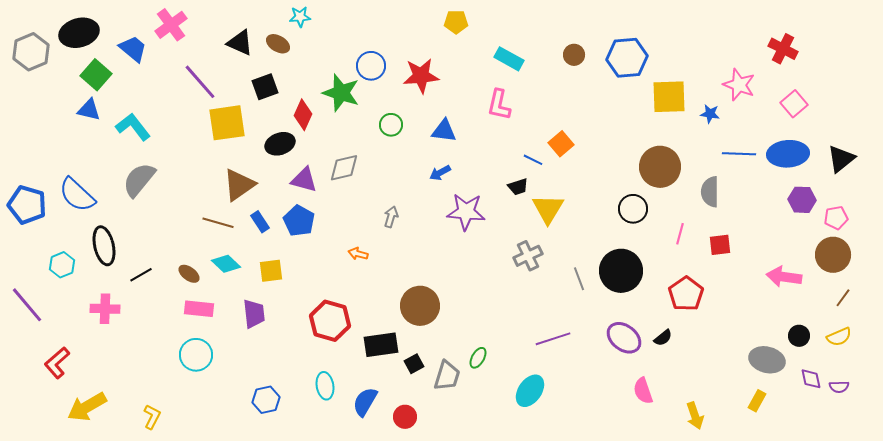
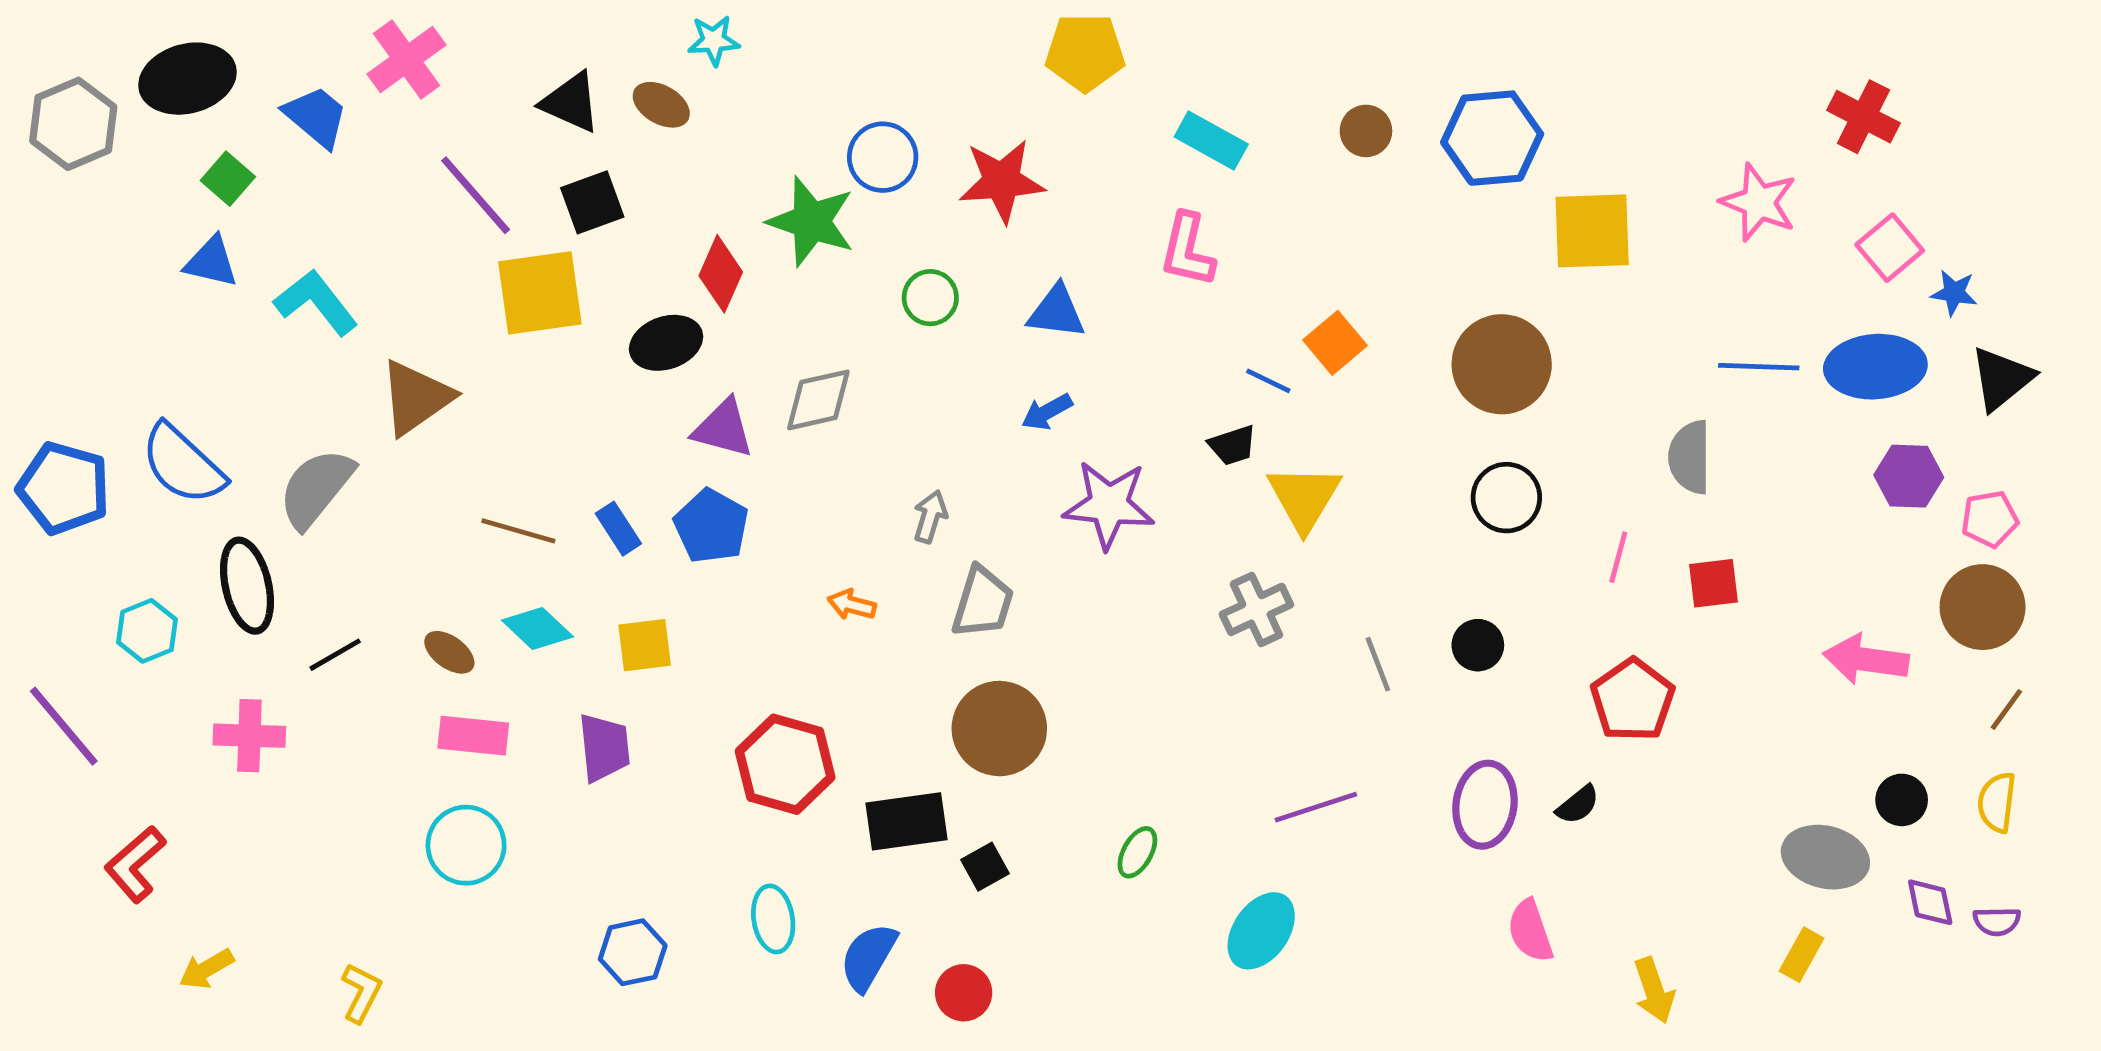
yellow pentagon: (456, 22) -> (1085, 52), size x1.4
green square: (96, 75) -> (228, 179), size x0.7
black square: (265, 87) -> (592, 202), moved
blue star: (710, 114) -> (1954, 293), moved
brown circle: (660, 167) -> (1502, 364), moved
gray semicircle: (139, 180) -> (316, 488), moved
brown triangle: (239, 185) -> (416, 398), moved
black circle: (621, 271) -> (1478, 645), size x0.5
yellow semicircle: (839, 337) -> (1997, 802), turned 120
purple ellipse: (624, 338) -> (1485, 805), turned 60
gray trapezoid: (447, 376) -> (983, 602), moved
yellow arrow: (87, 407) -> (207, 969), size x0.6

